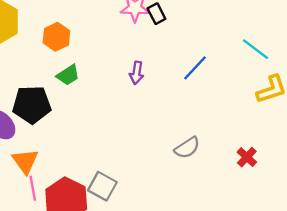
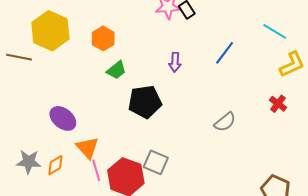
black pentagon: (32, 105) -> (145, 102), moved
red cross: (247, 157) -> (278, 104), moved

